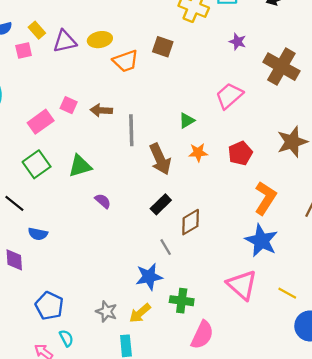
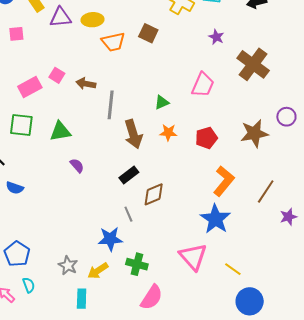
pink square: (24, 50) -> (16, 34), moved
pink trapezoid: (229, 96) -> (203, 85), turned 148
green square: (37, 164) -> (21, 125), turned 35

